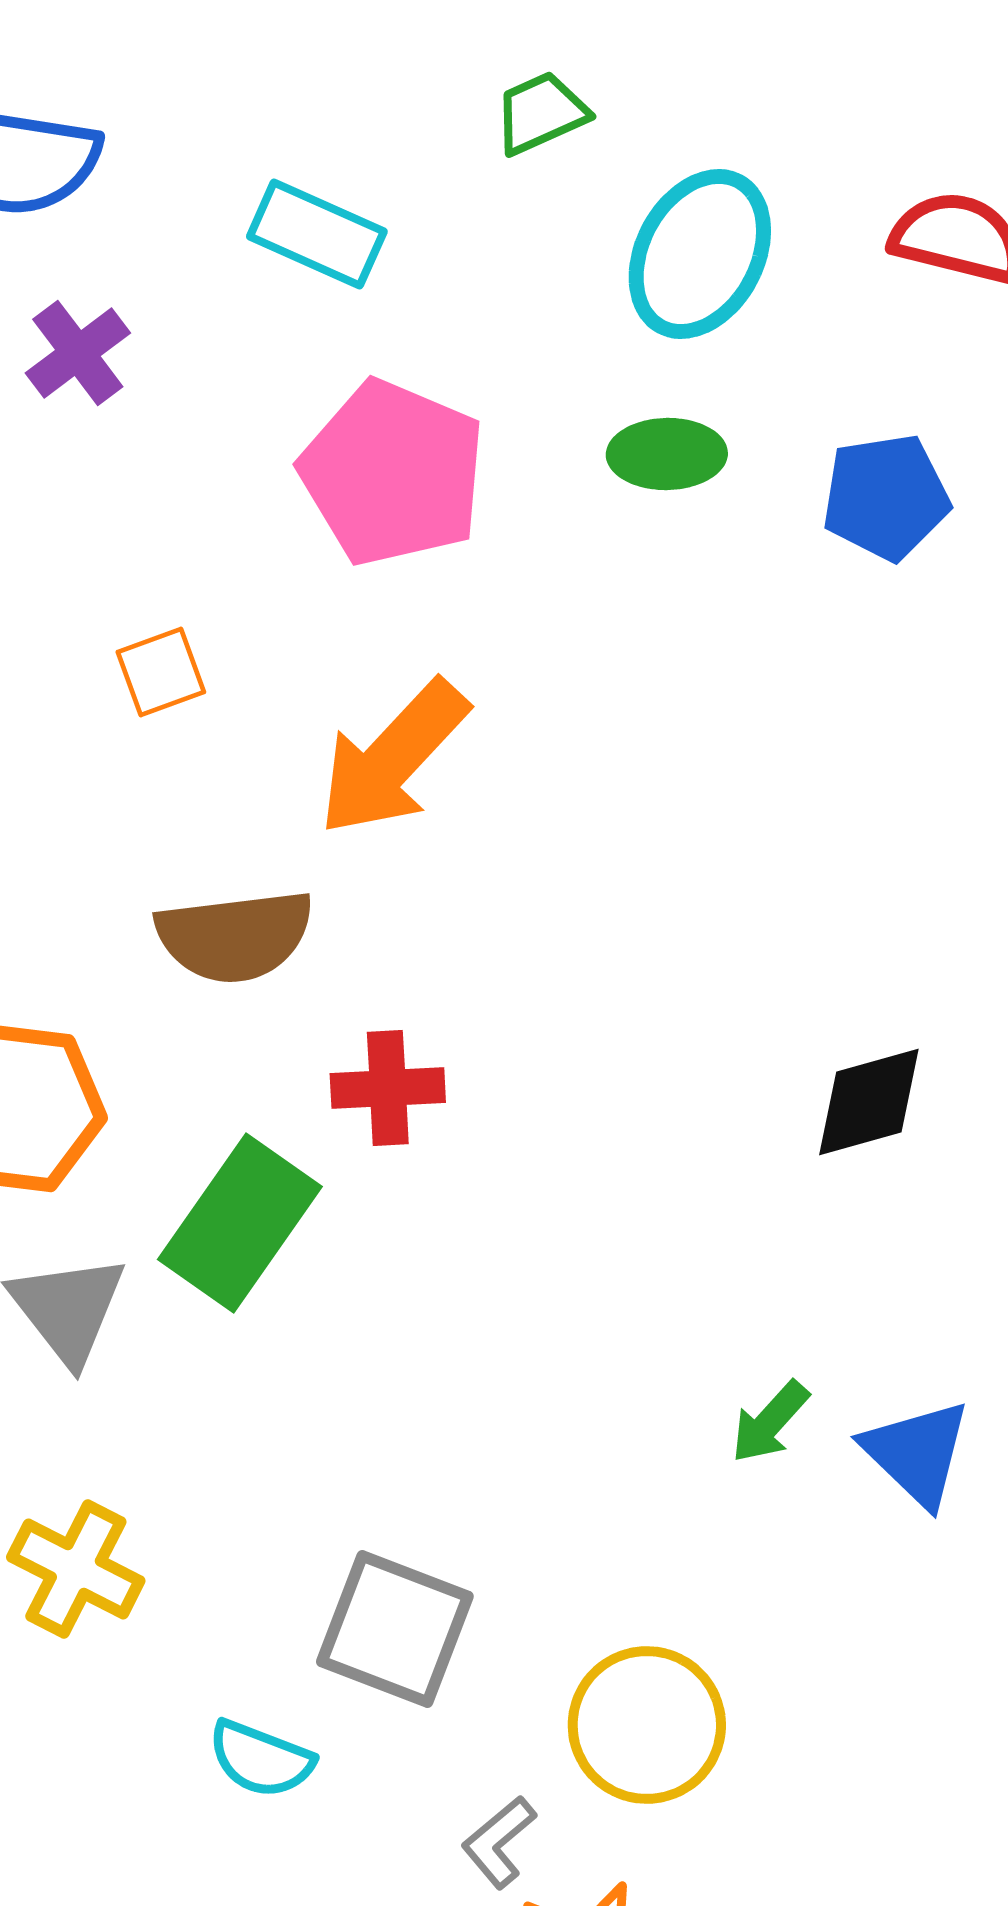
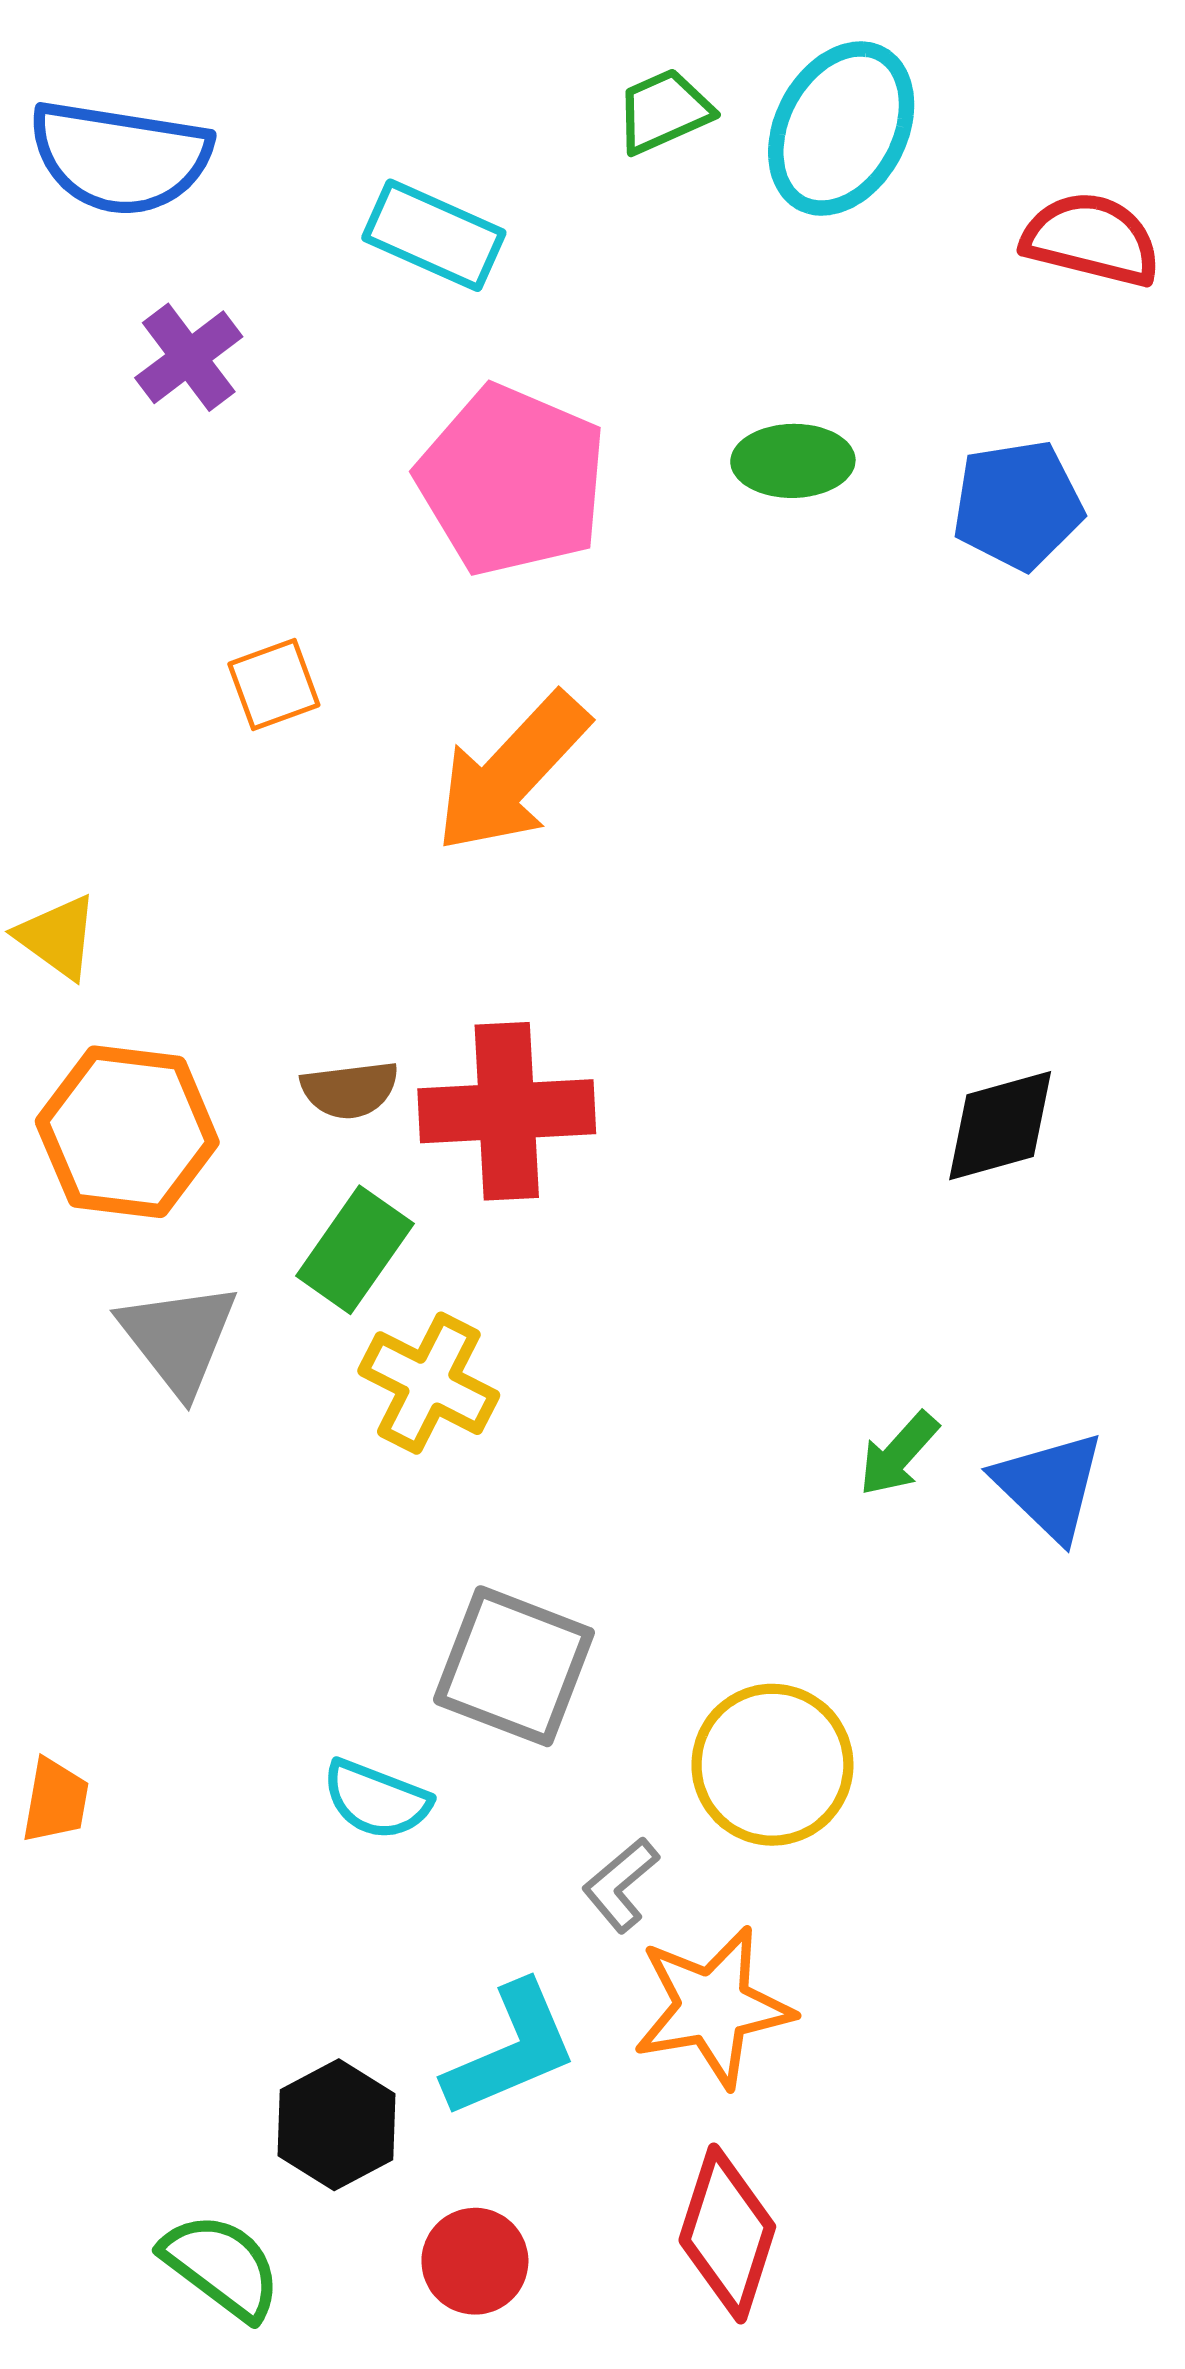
cyan ellipse: (700, 254) -> (841, 129), moved
brown semicircle: (235, 936) -> (350, 1090), moved, size x0.6
red cross: (388, 1088) -> (507, 1111), size x1.5
green rectangle: (240, 1223) -> (355, 1250), size x0.7
yellow cross: (76, 1569) -> (429, 1383), moved

